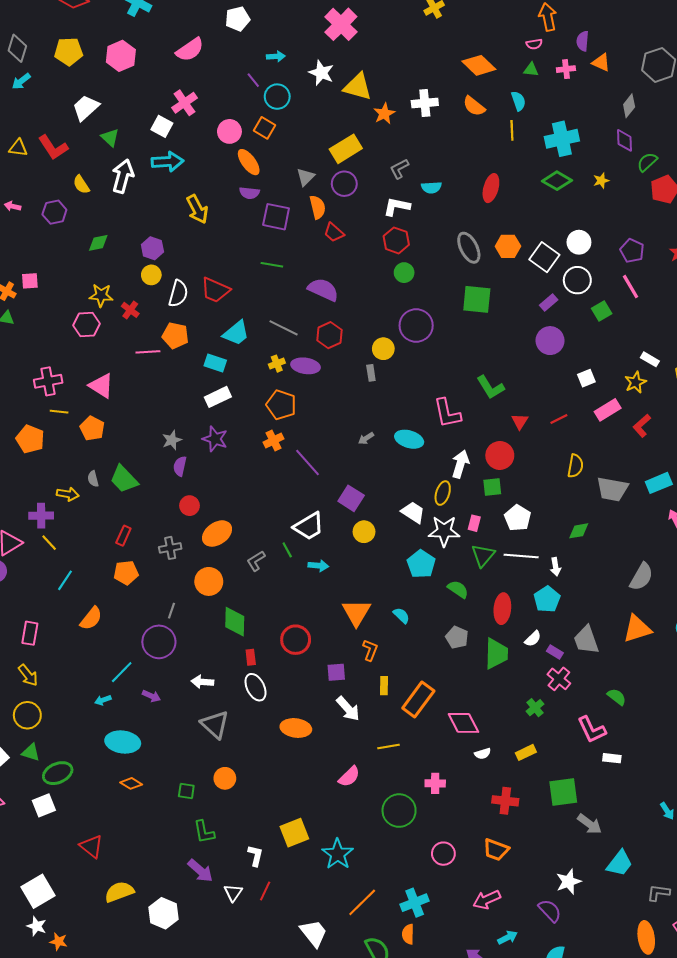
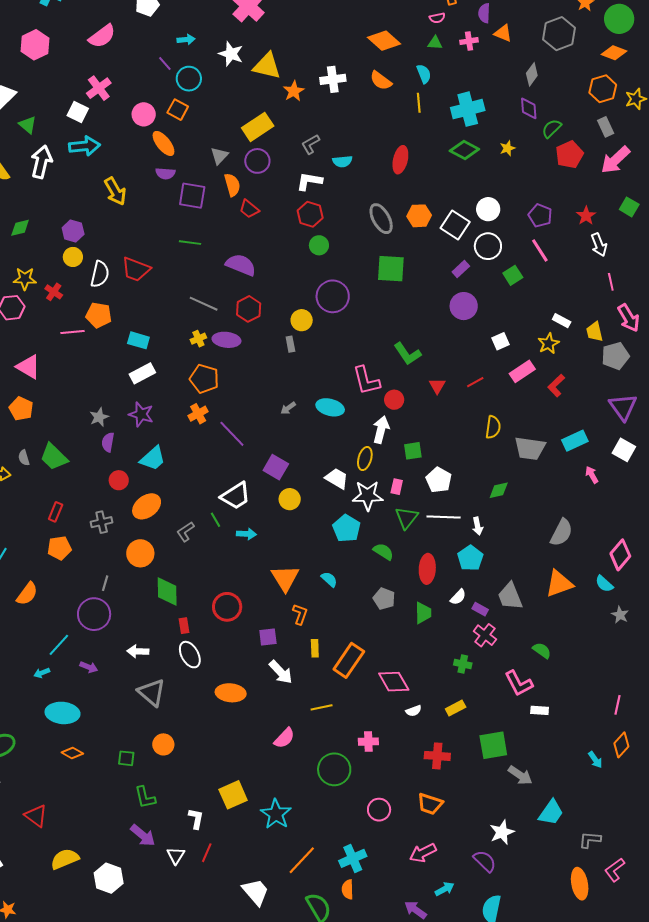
cyan trapezoid: (236, 333) -> (153, 458), moved
red circle: (500, 455) -> (394, 400), moved, size x0.7
green trapezoid: (496, 654) -> (423, 613), size x0.7
green cross: (535, 708) -> (463, 664), turned -36

